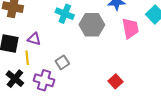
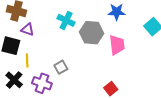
pink trapezoid: (130, 28) -> (117, 45), moved
purple triangle: (34, 39) -> (28, 30), moved

